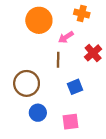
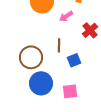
brown line: (58, 60) -> (59, 45), moved
blue circle: (38, 113) -> (41, 83), size x1.5

